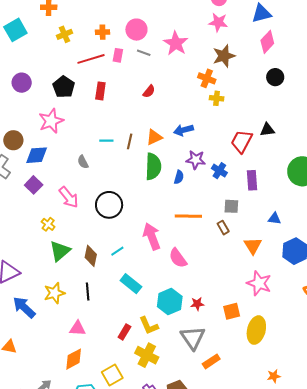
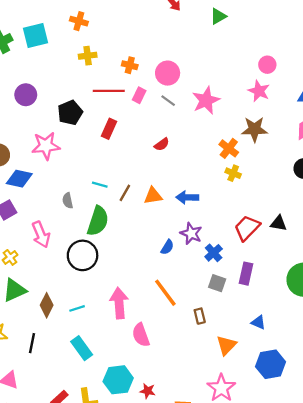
green semicircle: (153, 167) -> (98, 221), moved
gray square: (231, 206) -> (217, 283), moved
orange line: (188, 216) -> (165, 293), turned 36

